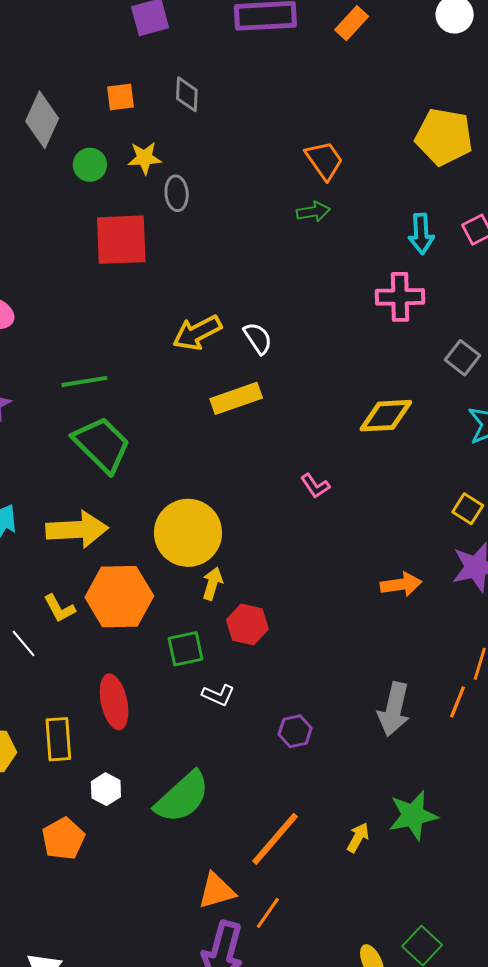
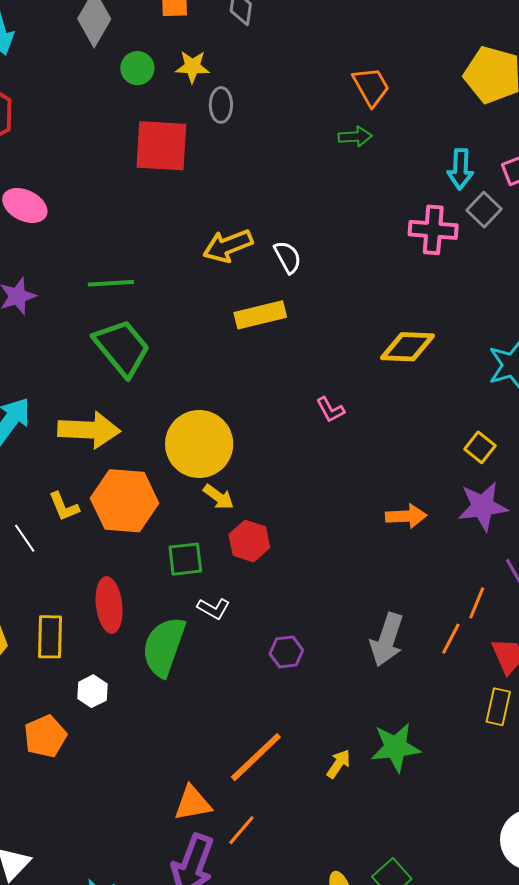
gray square: (463, 358) -> (484, 210), moved
yellow arrow: (212, 584) -> (219, 497), turned 104
green semicircle: (182, 797) -> (164, 647), moved, turned 146

